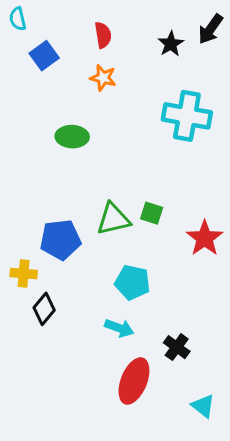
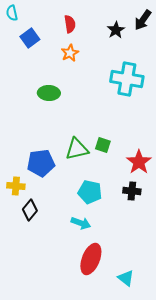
orange star: (103, 78) -> (70, 53), turned 30
black cross: (177, 347) -> (132, 191), moved, turned -30
cyan triangle: (203, 406) -> (126, 278), moved

